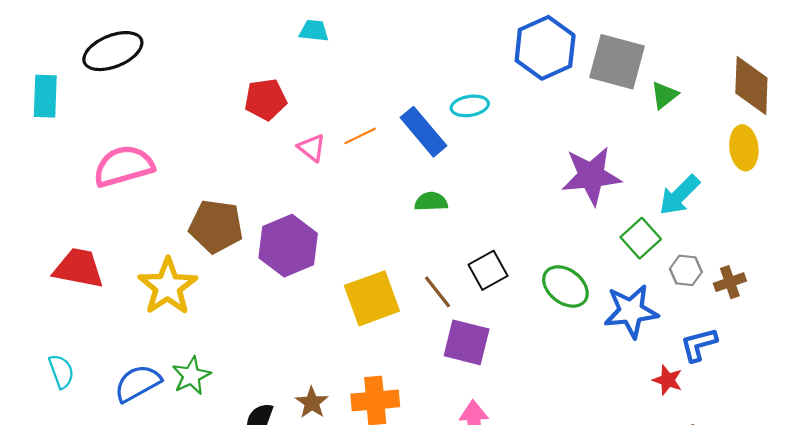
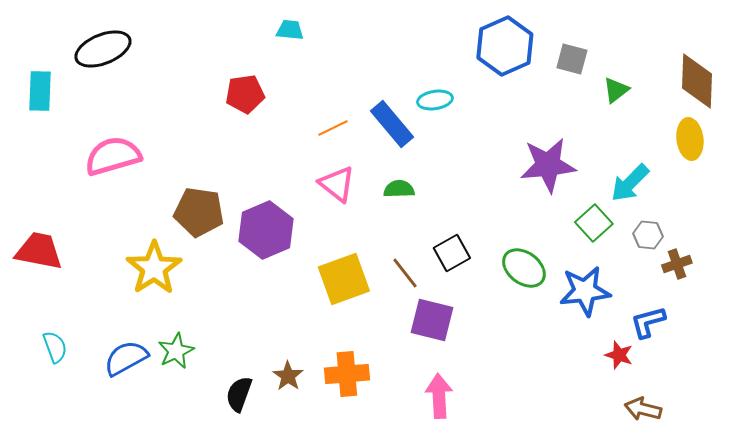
gray square: (617, 62) -> (572, 59), size x0.6
pink triangle: (312, 148) -> (337, 184), moved, size x1.4
red trapezoid: (78, 268) -> (39, 251), moved
gray hexagon: (686, 270) -> (648, 235), moved

